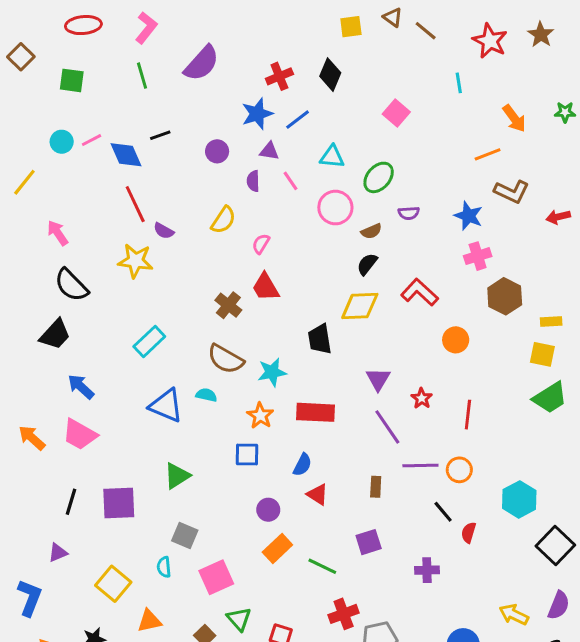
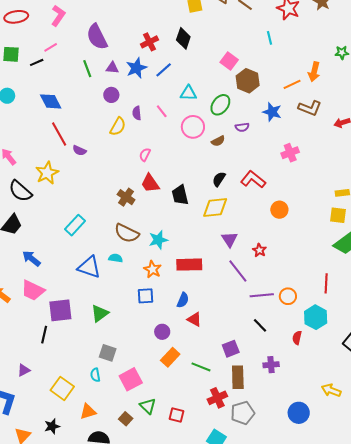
purple semicircle: (202, 63) -> (97, 37), turned 116
green line: (142, 76) -> (87, 69), moved
orange arrow: (514, 118) -> (314, 72), moved, turned 54
black line: (160, 135) -> (37, 62), moved
pink line: (92, 140) -> (51, 47), moved
purple triangle: (269, 151) -> (112, 68), moved
blue star: (468, 216) -> (272, 112), moved
yellow semicircle: (223, 220) -> (118, 127), moved
yellow star: (135, 261) -> (47, 173), moved, turned -30
black semicircle: (367, 264) -> (219, 179), moved
brown hexagon: (505, 296) -> (248, 81), moved
yellow diamond: (360, 306) -> (215, 207), moved
black trapezoid: (320, 339) -> (180, 195), moved
red line: (468, 415) -> (326, 283), moved
brown rectangle: (376, 487) -> (238, 377), moved, size x1.6
cyan hexagon: (519, 499) -> (316, 317), moved
black line: (71, 502) -> (44, 335), moved
purple square: (119, 503) -> (60, 310), moved
black line: (443, 512) -> (260, 325), moved

